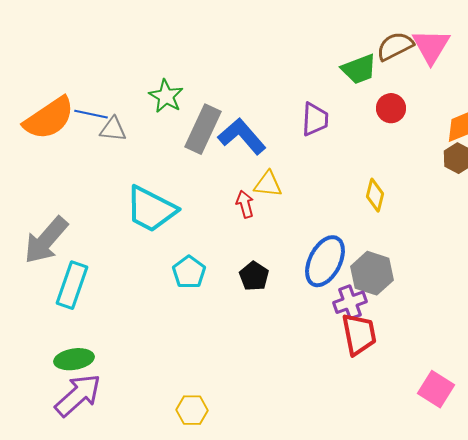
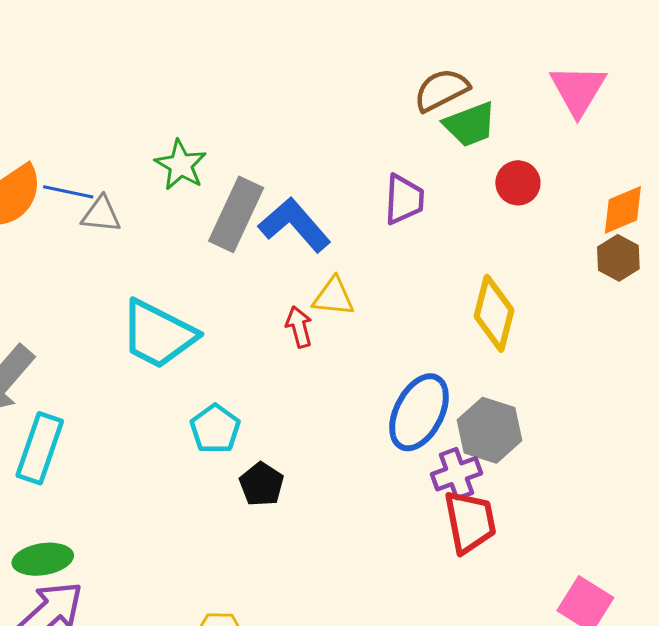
brown semicircle: (395, 46) -> (441, 90), moved
yellow diamond: (375, 195) -> (494, 313), size x1.5
black pentagon: (254, 276) -> (262, 484), moved

